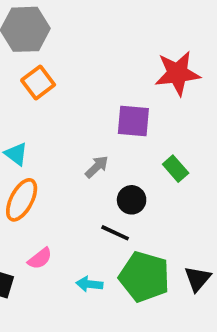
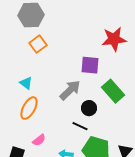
gray arrow: (97, 167) -> (70, 90), size x1.6
green rectangle: (176, 169) -> (113, 91), size x1.6

